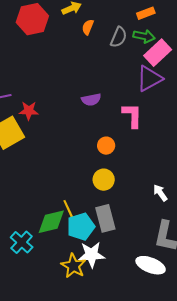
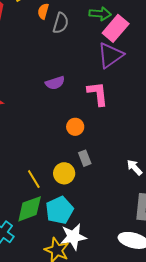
gray semicircle: (119, 37) -> (61, 23), moved
yellow circle: (104, 180) -> (64, 173), moved
yellow line: (68, 209) -> (34, 179), moved
gray rectangle: (105, 218) -> (85, 158), moved, size x0.6

